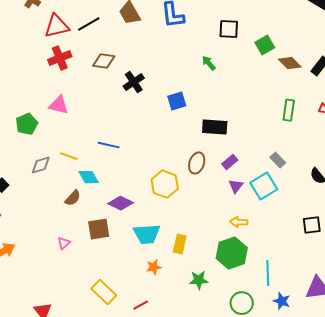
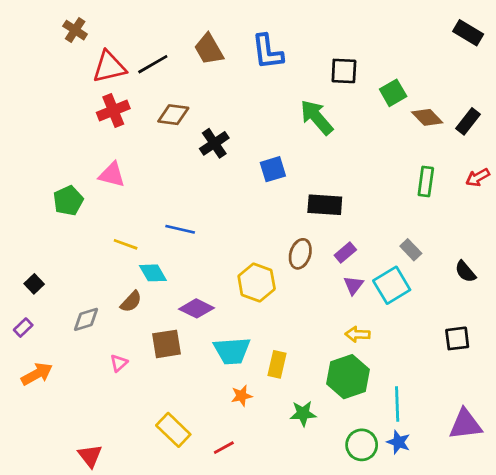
green arrow: (209, 63) -> (317, 117), size x1.8
gray diamond: (41, 165) -> (86, 319), moved
blue star: (282, 301) -> (398, 442), moved

